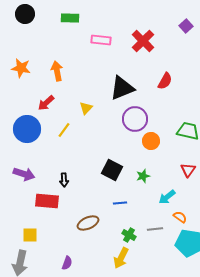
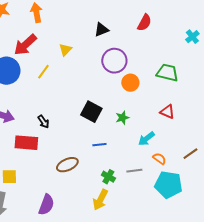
black triangle: (122, 88) -> (101, 30), size x0.6
red arrow: (46, 103) -> (25, 45), size x1.4
red triangle: (188, 170) -> (167, 112), turned -42
black arrow: (64, 180) -> (43, 122), turned -32
purple semicircle: (67, 263) -> (46, 205), size x1.5

